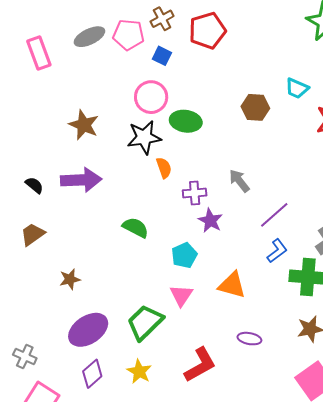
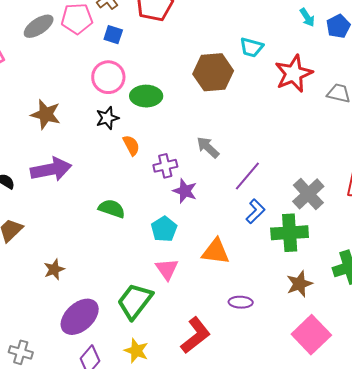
brown hexagon: (255, 107) -> (213, 72), size x1.4
black star: (144, 137) -> (107, 118), size x0.7

